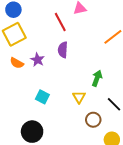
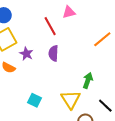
purple star: (37, 60) -> (26, 54), moved
yellow triangle: (79, 97) -> (71, 99), size x1.5

